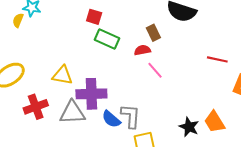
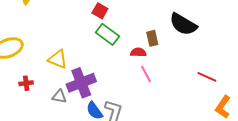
purple cross: (91, 94) -> (81, 83), turned -32
red cross: (36, 107) -> (26, 83), size x0.6
gray triangle: (72, 113) -> (59, 96), size x0.6

